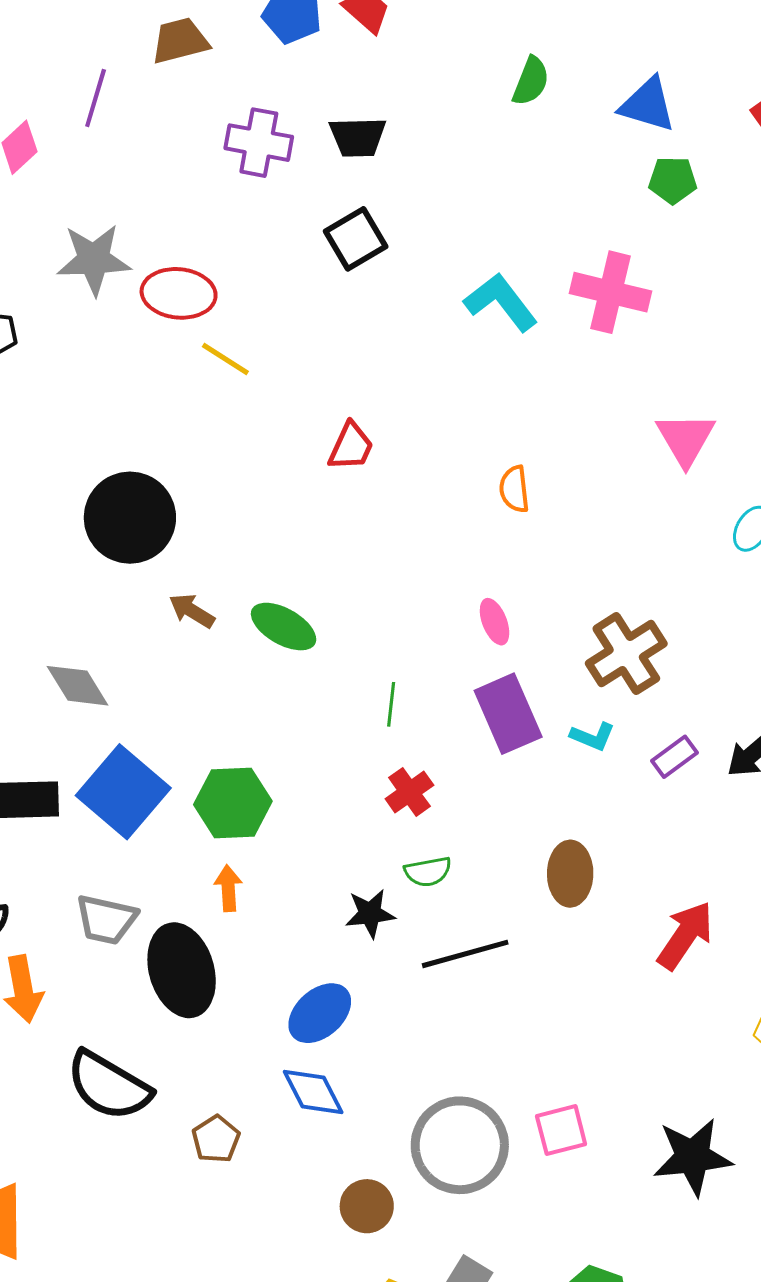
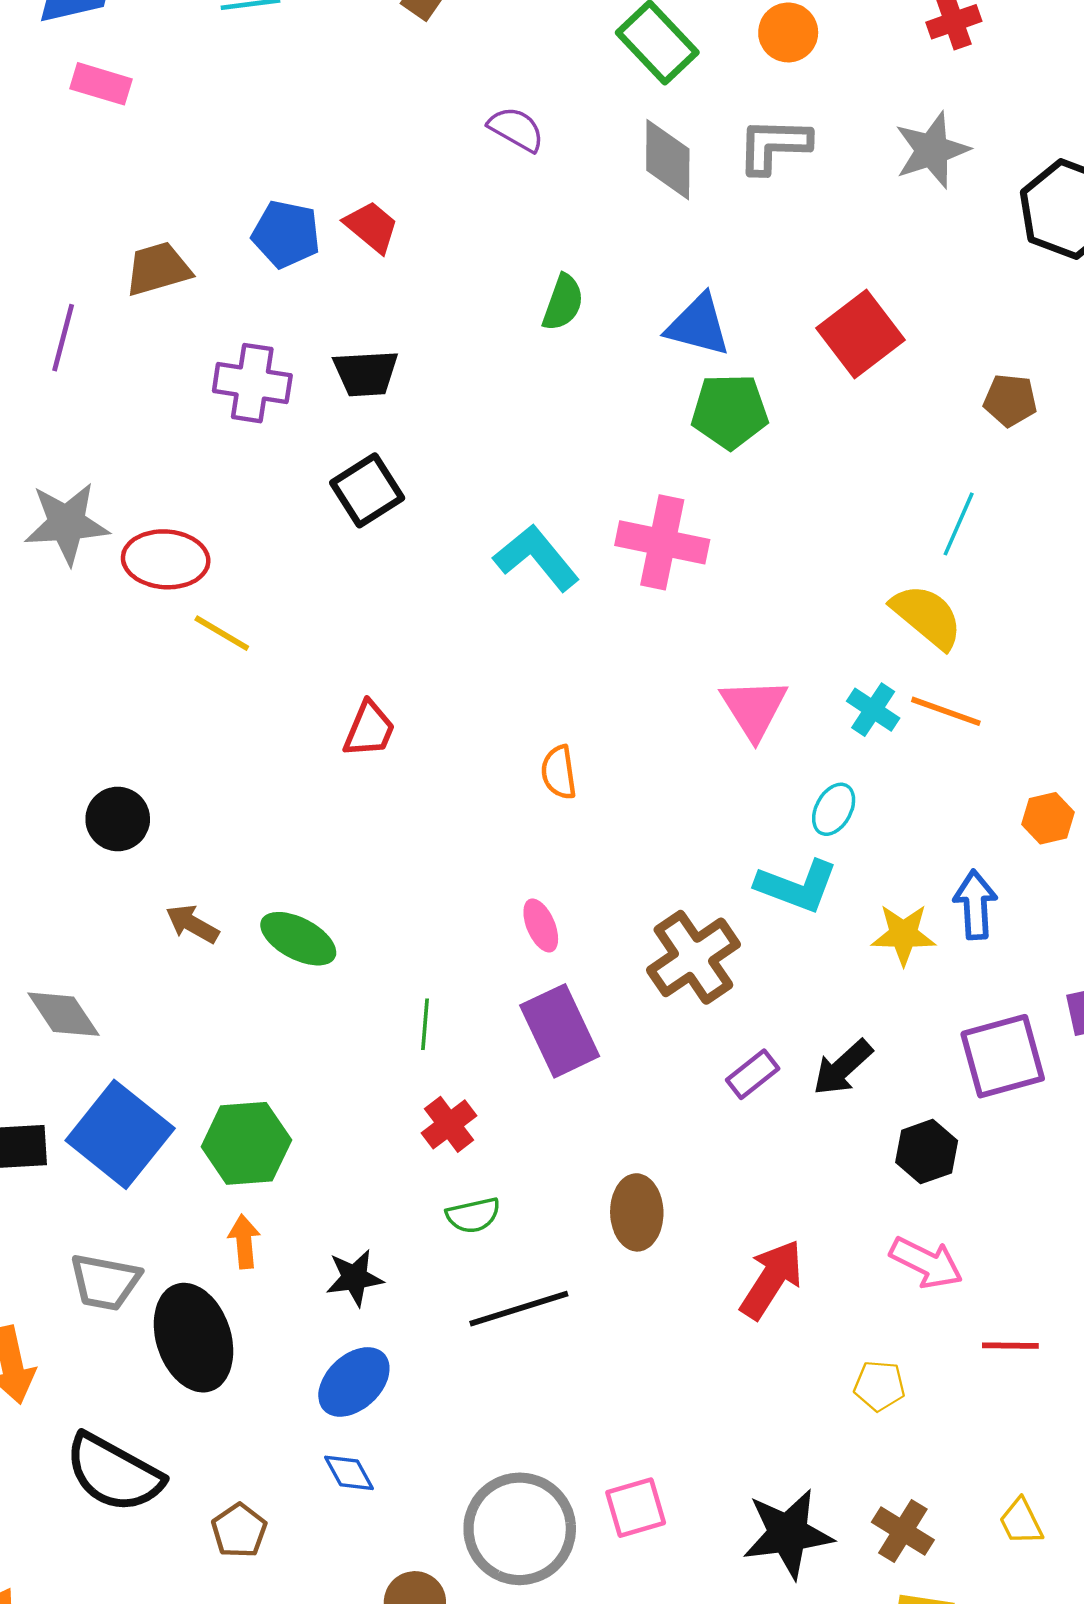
green pentagon: (673, 180) -> (730, 411), size x1.4
black circle: (130, 518) -> (118, 819), size x0.6
cyan L-shape: (593, 736) -> (797, 886), moved, size x1.6
black star: (370, 913) -> (355, 1278), moved
blue diamond: (313, 1092) -> (349, 1473), size x0.7

